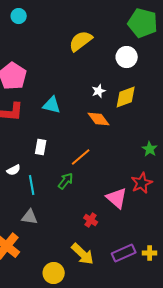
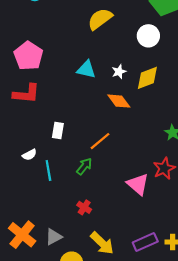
cyan triangle: (52, 105) -> (86, 69), moved
gray triangle: (30, 217) -> (54, 237), moved, turned -36
red cross: (91, 220) -> (84, 207), moved

